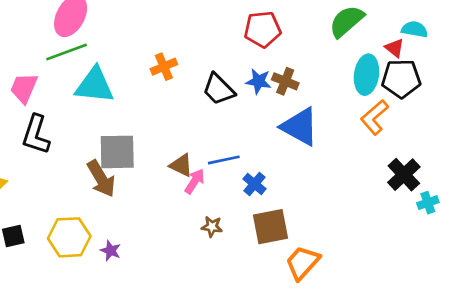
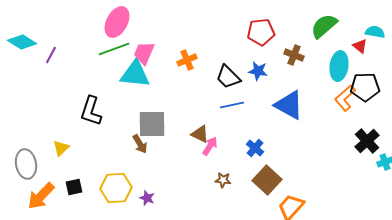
black pentagon: (401, 79) -> (365, 87), moved
brown cross: (285, 81) -> (294, 55), moved
pink trapezoid: (24, 88) -> (144, 53), moved
blue line: (224, 160) -> (232, 105), moved
brown arrow: (101, 179) -> (140, 144), size x0.7
brown square: (271, 227) -> (267, 180), turned -36

